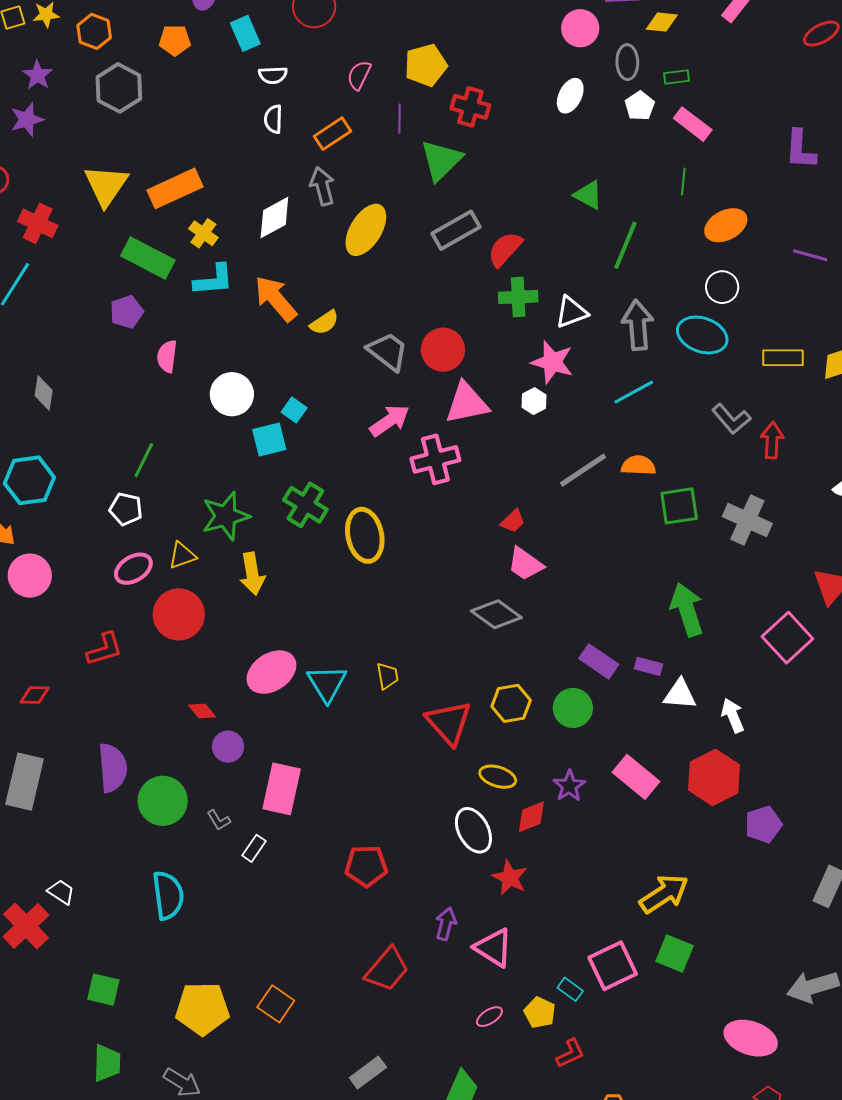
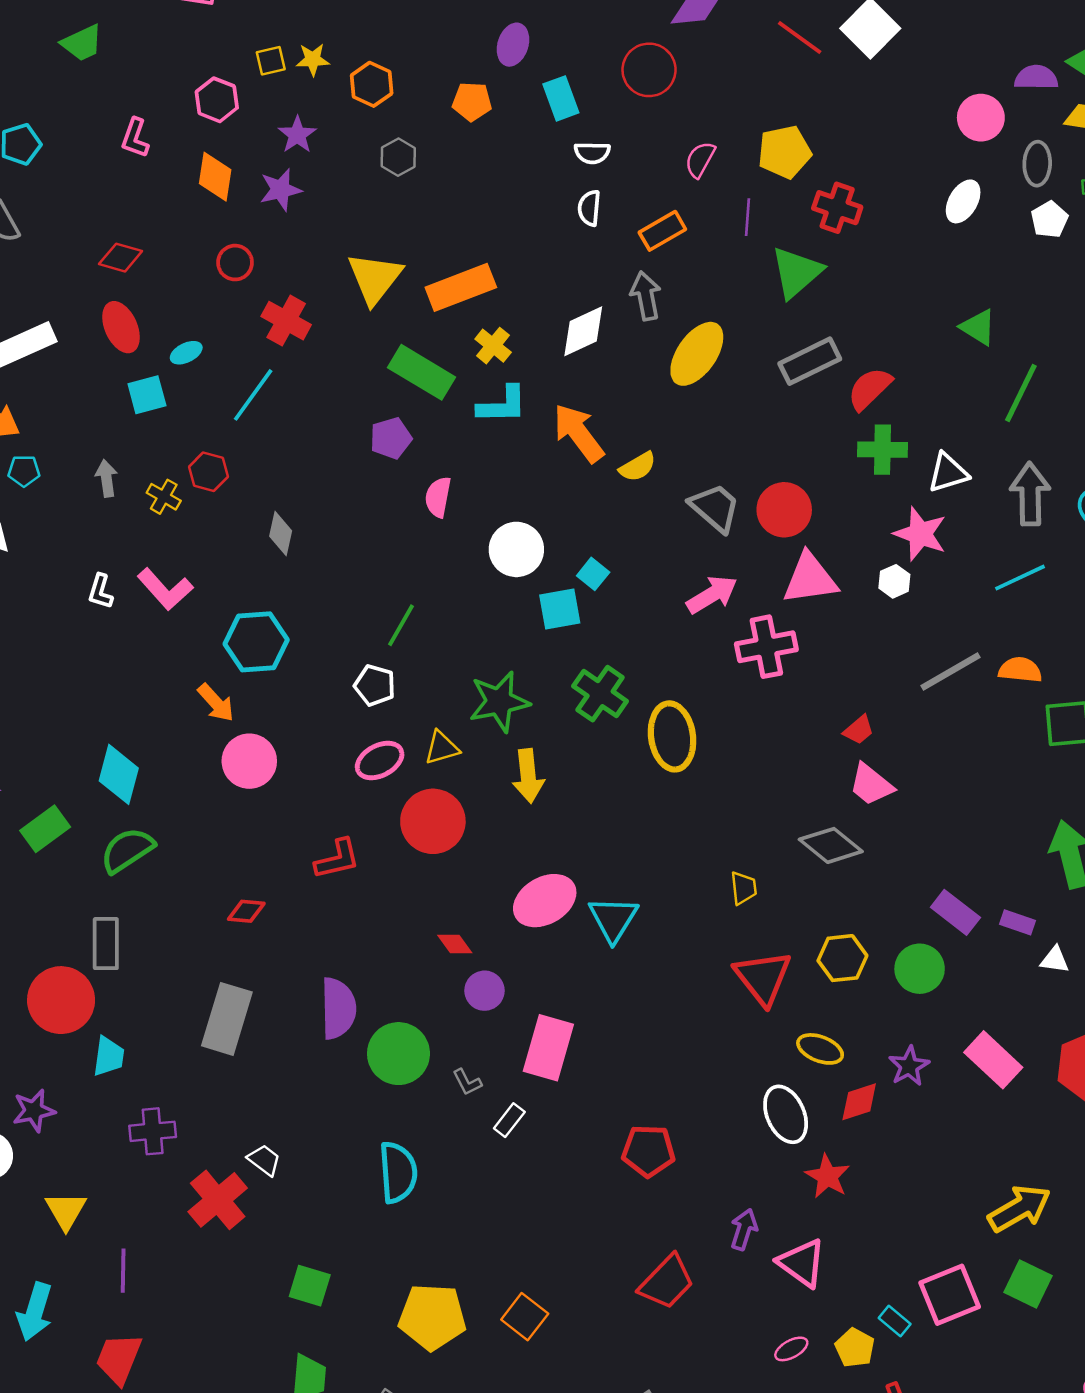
gray hexagon: (119, 88) -> (398, 157), size x0.6
yellow trapezoid: (387, 676) -> (743, 888), moved
white triangle: (680, 694) -> (1055, 960), size x0.7

